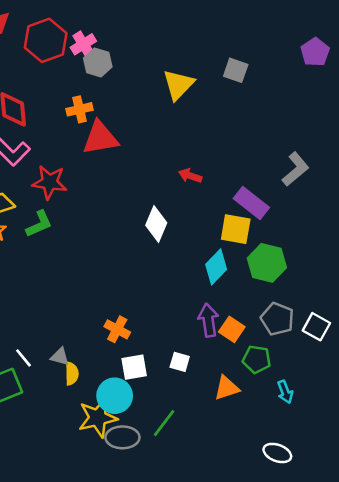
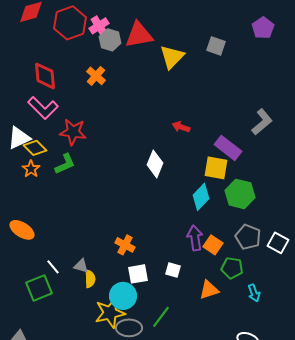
purple pentagon: (315, 52) -> (263, 28), moved
orange cross: (79, 109) -> (96, 76), turned -36
red triangle: (100, 138) -> (139, 35), moved

